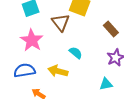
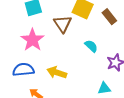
brown rectangle: (111, 29) -> (109, 17), moved
cyan semicircle: (76, 53) -> (91, 46), moved

